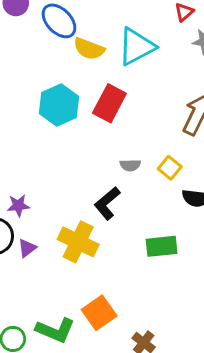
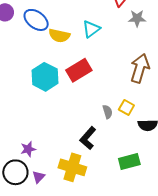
cyan triangle: (137, 47) -> (91, 29), size x0.7
red rectangle: (109, 103) -> (79, 70), turned 40
gray semicircle: (130, 165) -> (108, 112), moved, turned -96

